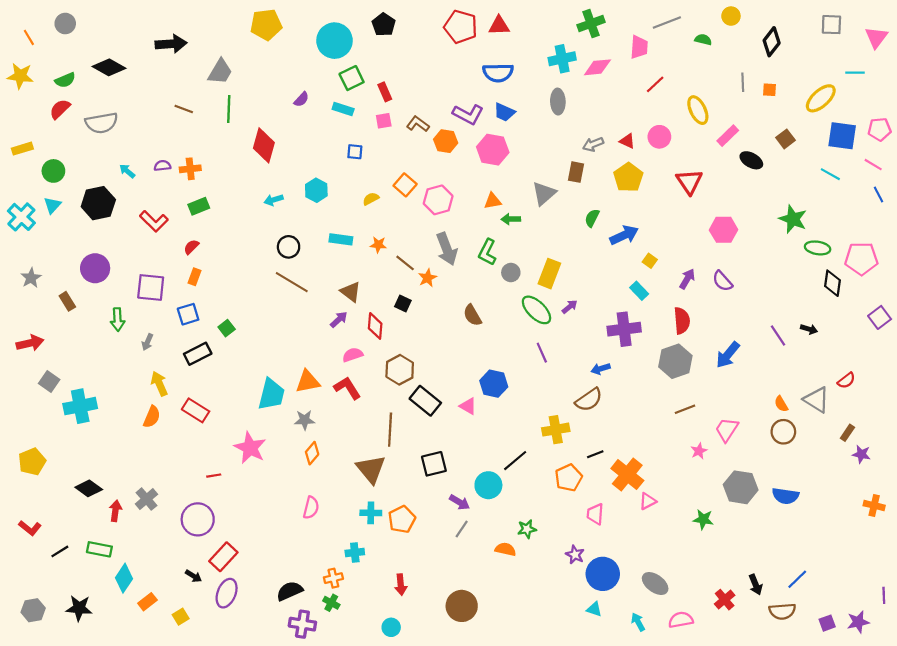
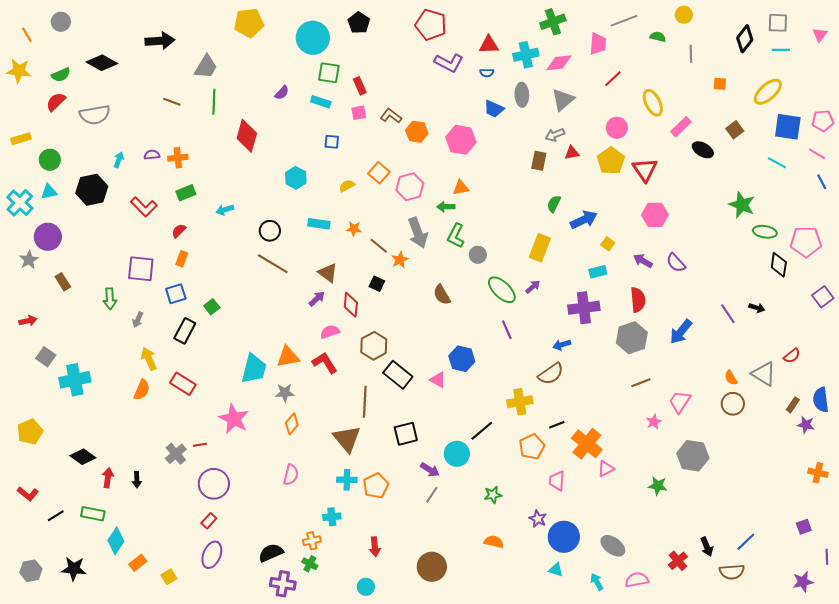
red triangle: (499, 26) -> (489, 45), moved
pink triangle: (876, 37) -> (820, 35), size x0.7
black diamond: (772, 42) -> (745, 39), moved
blue semicircle: (498, 73) -> (487, 73), moved, size x0.5
cyan line: (855, 73) -> (781, 50), moved
green square: (352, 78) -> (329, 73), turned 35
gray line: (743, 82) -> (691, 54), moved
blue trapezoid: (504, 112) -> (494, 109), moved
purple L-shape: (468, 114) -> (449, 63), moved
red triangle: (627, 141) -> (572, 153), moved, turned -35
cyan arrow: (127, 171) -> (119, 160), turned 70
yellow pentagon: (628, 177) -> (611, 161), moved
gray triangle: (544, 193) -> (563, 100), moved
cyan arrow: (274, 200) -> (225, 210), moved
cyan triangle: (52, 205) -> (49, 192), turned 36
green arrow: (511, 219) -> (446, 207), moved
pink hexagon: (724, 230) -> (655, 215), moved
purple circle: (95, 268) -> (48, 237), moved
yellow rectangle: (549, 274) -> (540, 248), moved
purple arrow: (687, 279) -> (643, 261), turned -90
cyan rectangle: (639, 291) -> (598, 272), turned -60
red arrow: (30, 343) -> (28, 321), size x0.7
black rectangle: (198, 354) -> (185, 331), turned -35
blue semicircle: (785, 496) -> (821, 400), moved, turned 75
gray cross: (146, 499) -> (176, 454), moved
purple circle: (198, 519) -> (214, 484), moved
orange semicircle: (505, 549) -> (494, 542), moved
red rectangle: (223, 557) -> (209, 521), size x0.6
black arrow: (193, 576) -> (137, 480), moved, turned 56
purple square: (827, 623) -> (804, 527), moved

